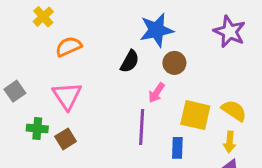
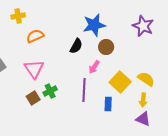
yellow cross: (43, 17) -> (18, 16), turned 32
yellow square: (195, 115) -> (120, 82), turned 30
green cross: (37, 128) -> (50, 91), moved, turned -32

